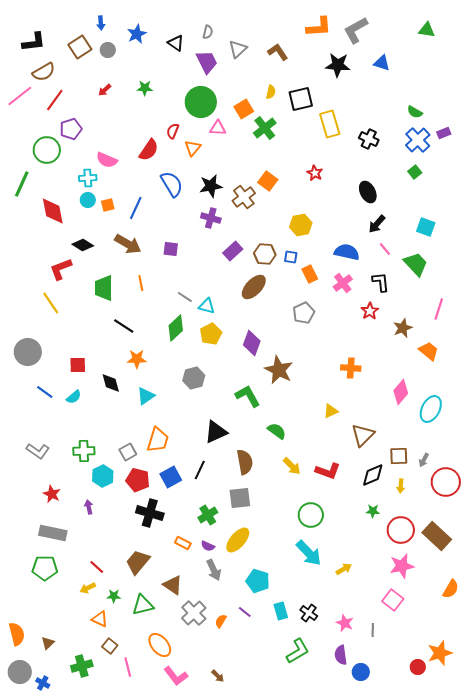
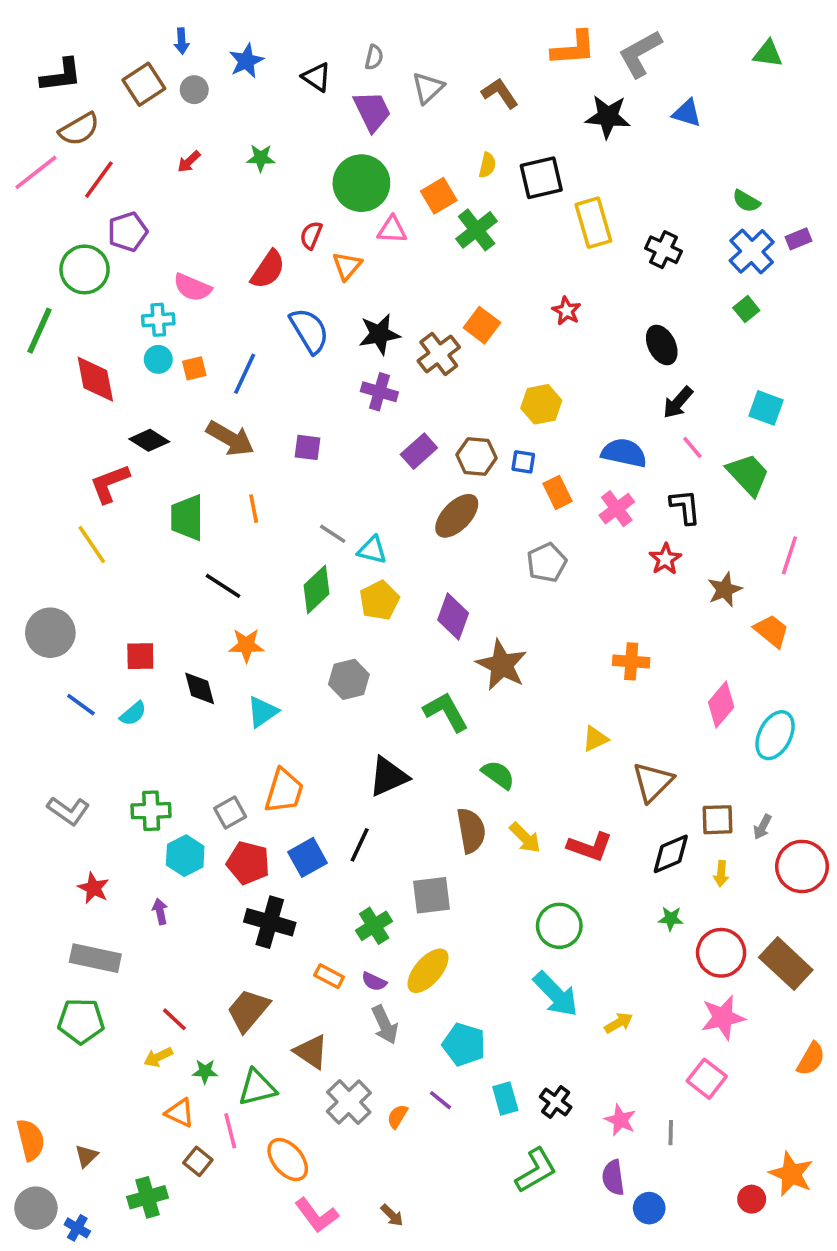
brown semicircle: (245, 462) -> (471, 830), moved
orange star: (440, 653) -> (791, 1174), turned -30
pink line: (128, 667) -> (230, 1131), moved

